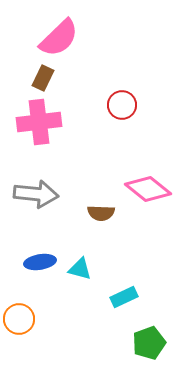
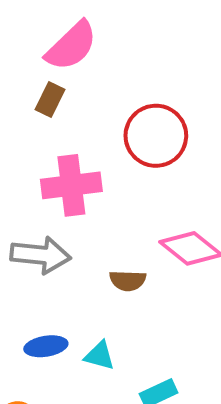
red circle: (122, 105) -> (156, 136), size x1.6
pink cross: (39, 122) -> (71, 185), moved

